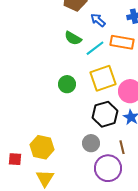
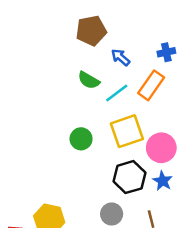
orange rectangle: (122, 42) -> (151, 85), turned -65

